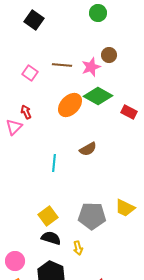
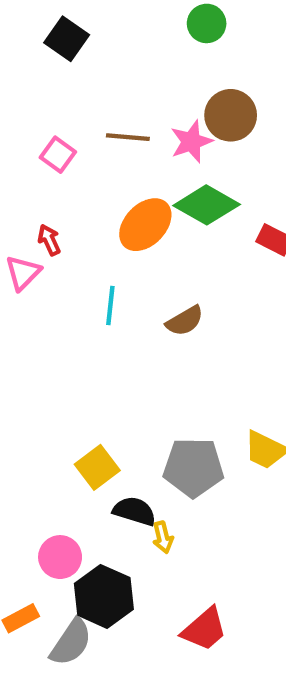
brown circle: (109, 55) -> (231, 115), size x1.5
cyan line: (54, 163) -> (110, 306), moved
black semicircle: (51, 238) -> (134, 511), moved
pink circle: (15, 261) -> (60, 557), moved

